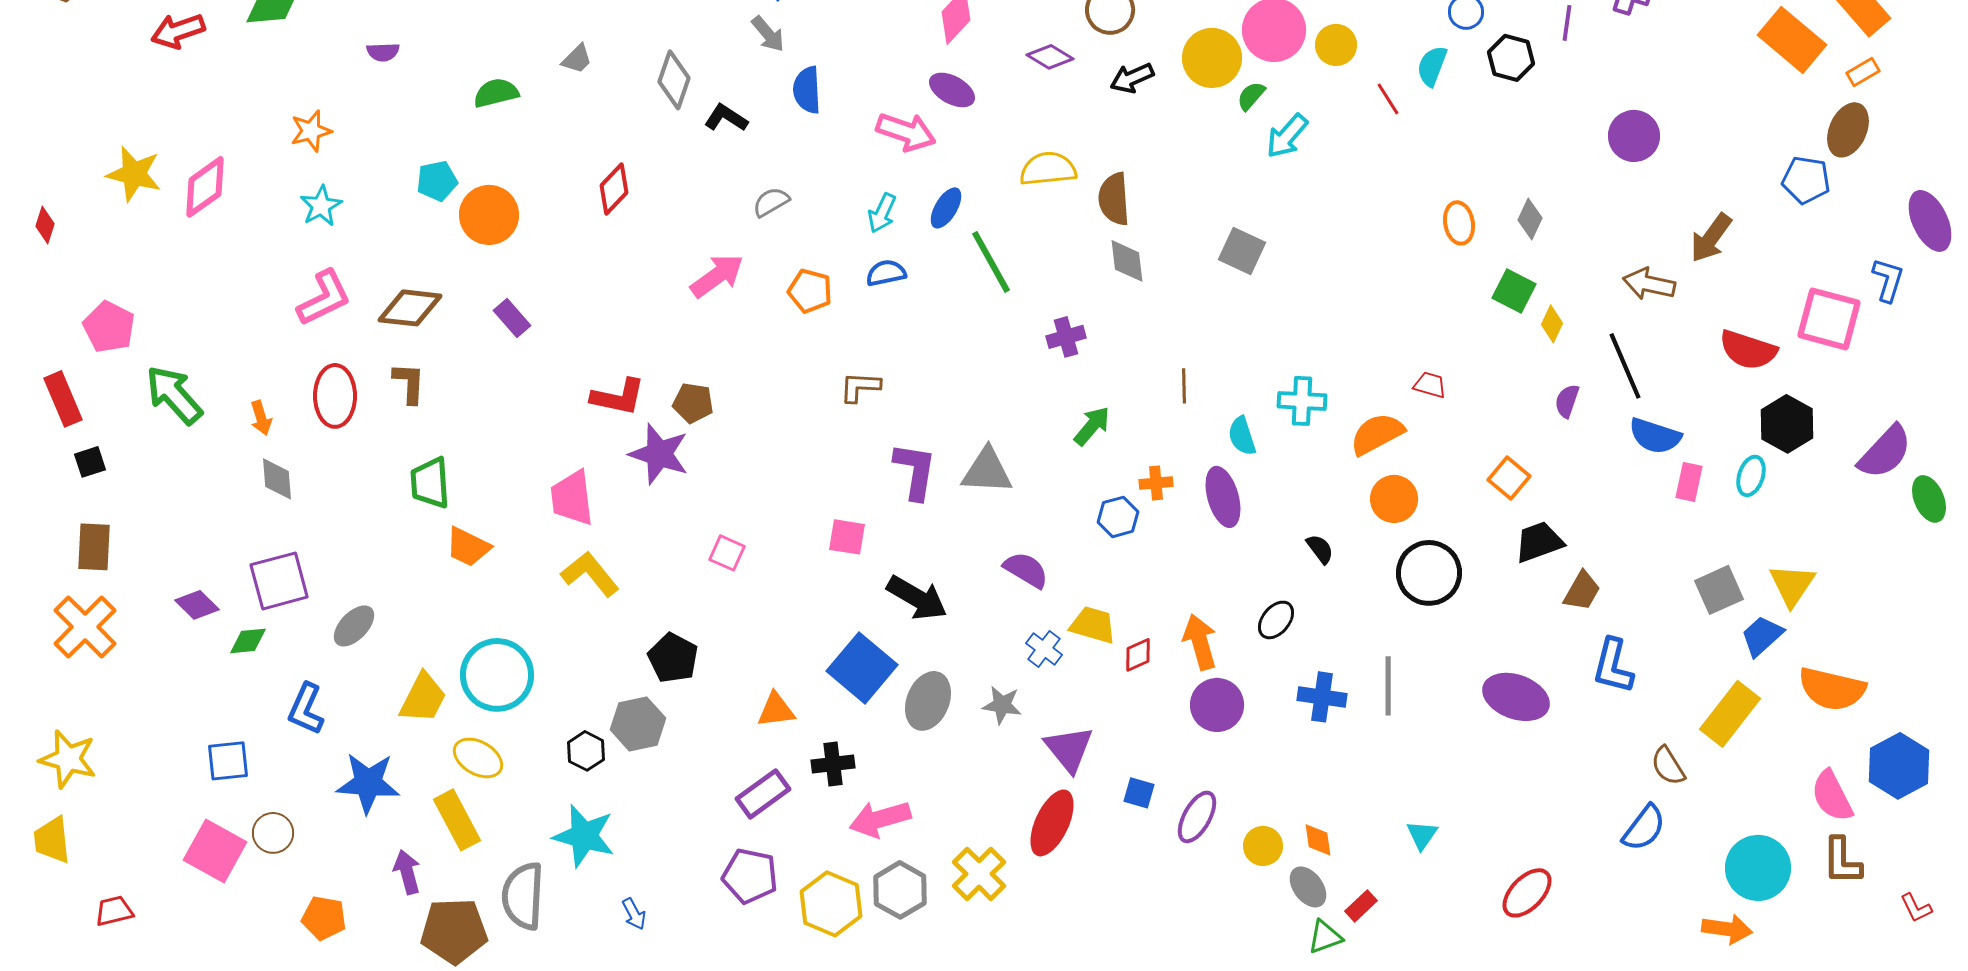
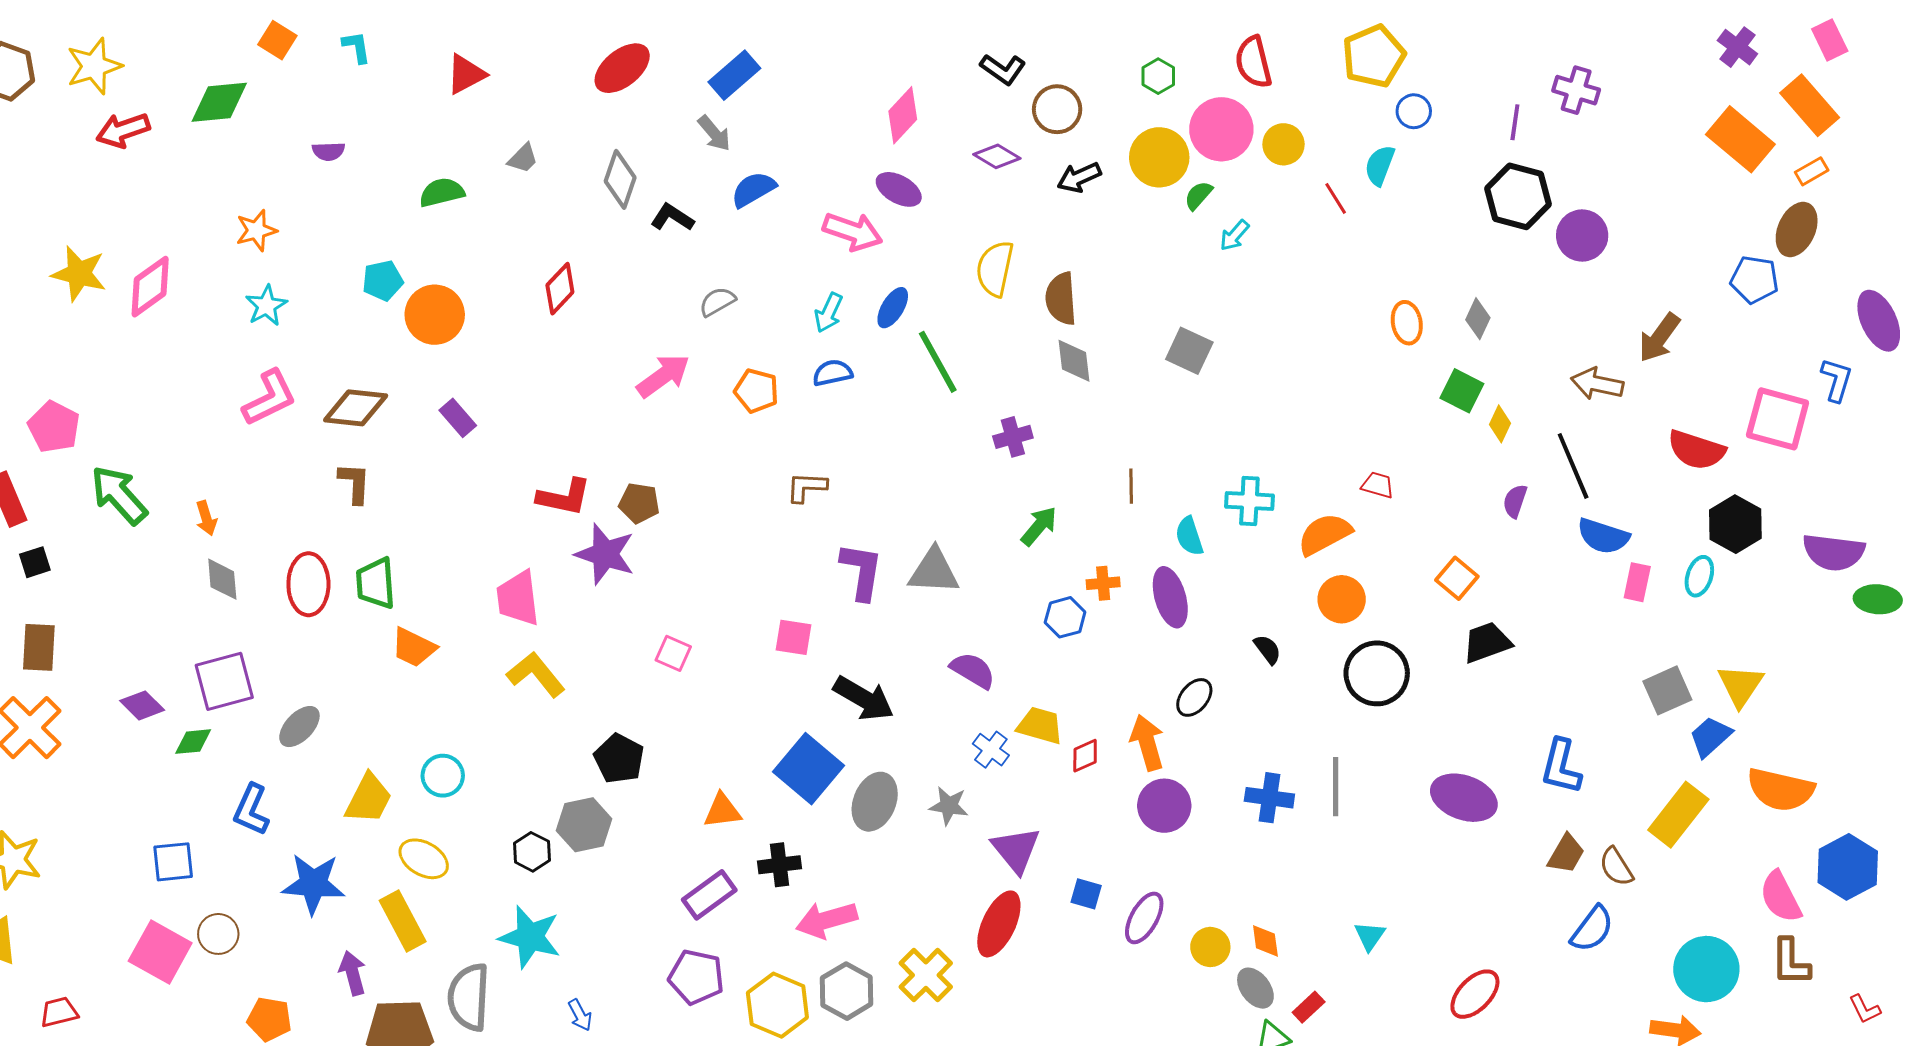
black hexagon: (1511, 58) -> (1518, 196), moved, size x1.4
blue semicircle: (807, 90) -> (753, 189), turned 63
cyan arrow: (1287, 136) -> (1234, 235), size x0.7
yellow semicircle: (1048, 169) -> (995, 269), turned -72
red ellipse: (335, 396) -> (308, 584), moved
purple semicircle: (1885, 452) -> (1834, 552), turned 54
green ellipse: (1929, 499) -> (1878, 599), turned -63
brown trapezoid: (1582, 591) -> (1566, 854), moved
black ellipse: (1276, 620) -> (1194, 697), moved
cyan circle: (497, 675) -> (443, 776), size x0.6

